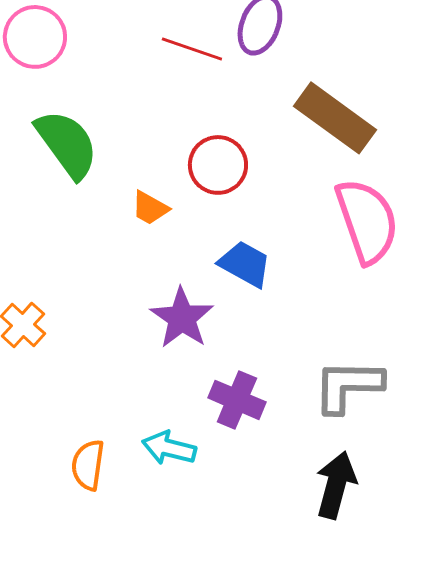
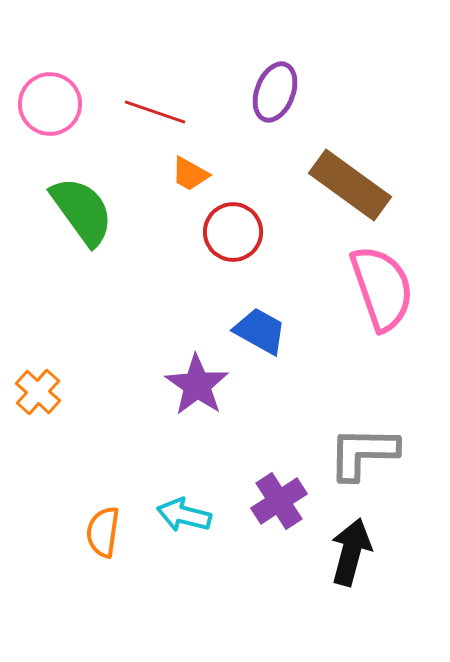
red line: (192, 49) -> (155, 112), moved
orange trapezoid: (150, 208) -> (190, 174), moved
purple cross: (237, 400) -> (279, 501), moved, turned 34

